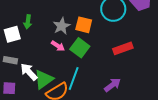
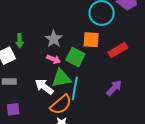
orange square: (84, 25) -> (91, 40), moved
white arrow: (29, 72) -> (44, 87), moved
green triangle: (44, 79) -> (61, 78), moved, turned 35

